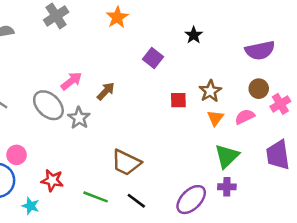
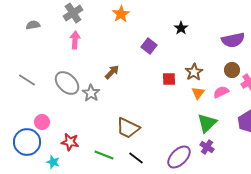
pink arrow: (71, 81) -> (75, 40), moved, turned -48
purple cross: (227, 187) -> (207, 147), turned 32

